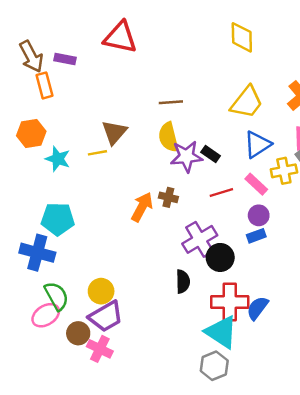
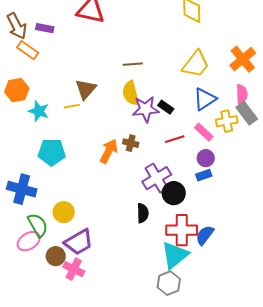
orange rectangle: (45, 85) -> (28, 50), turned -40
cyan pentagon: (58, 219) -> (52, 152), moved
yellow circle: (101, 291) -> (64, 212), moved
cyan triangle: (221, 332) -> (175, 255), turned 48

